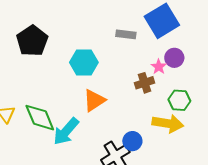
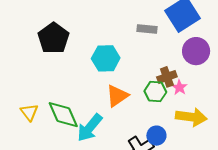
purple circle: (174, 58) -> (196, 51), size x1.4
pink star: (159, 67) -> (179, 87), moved
green hexagon: (179, 100) -> (155, 91), moved

